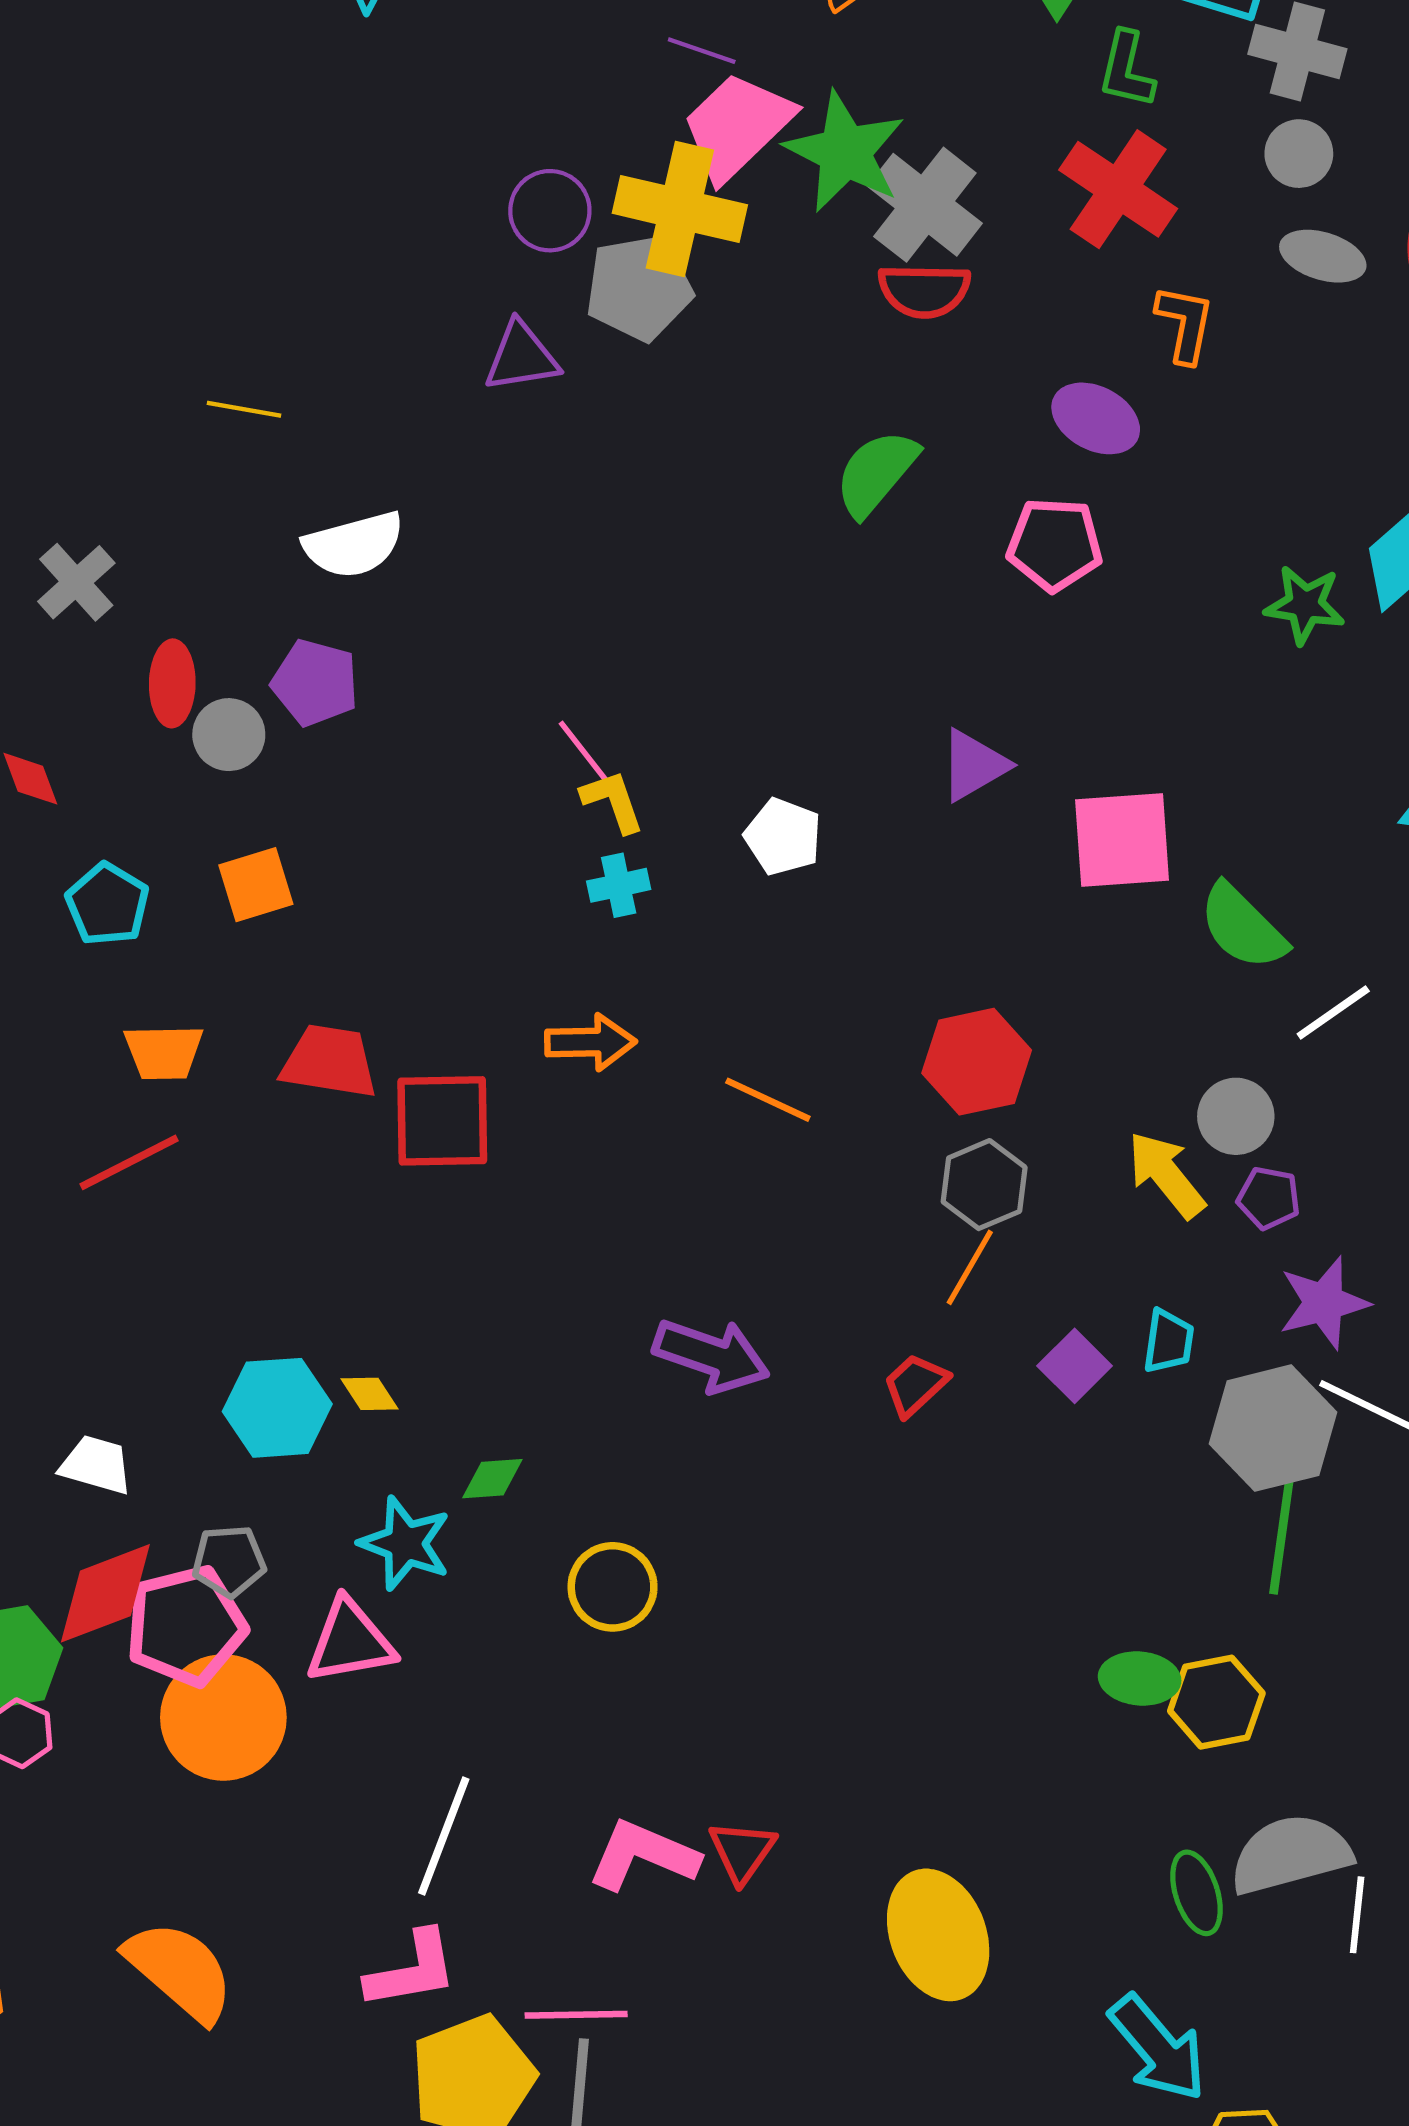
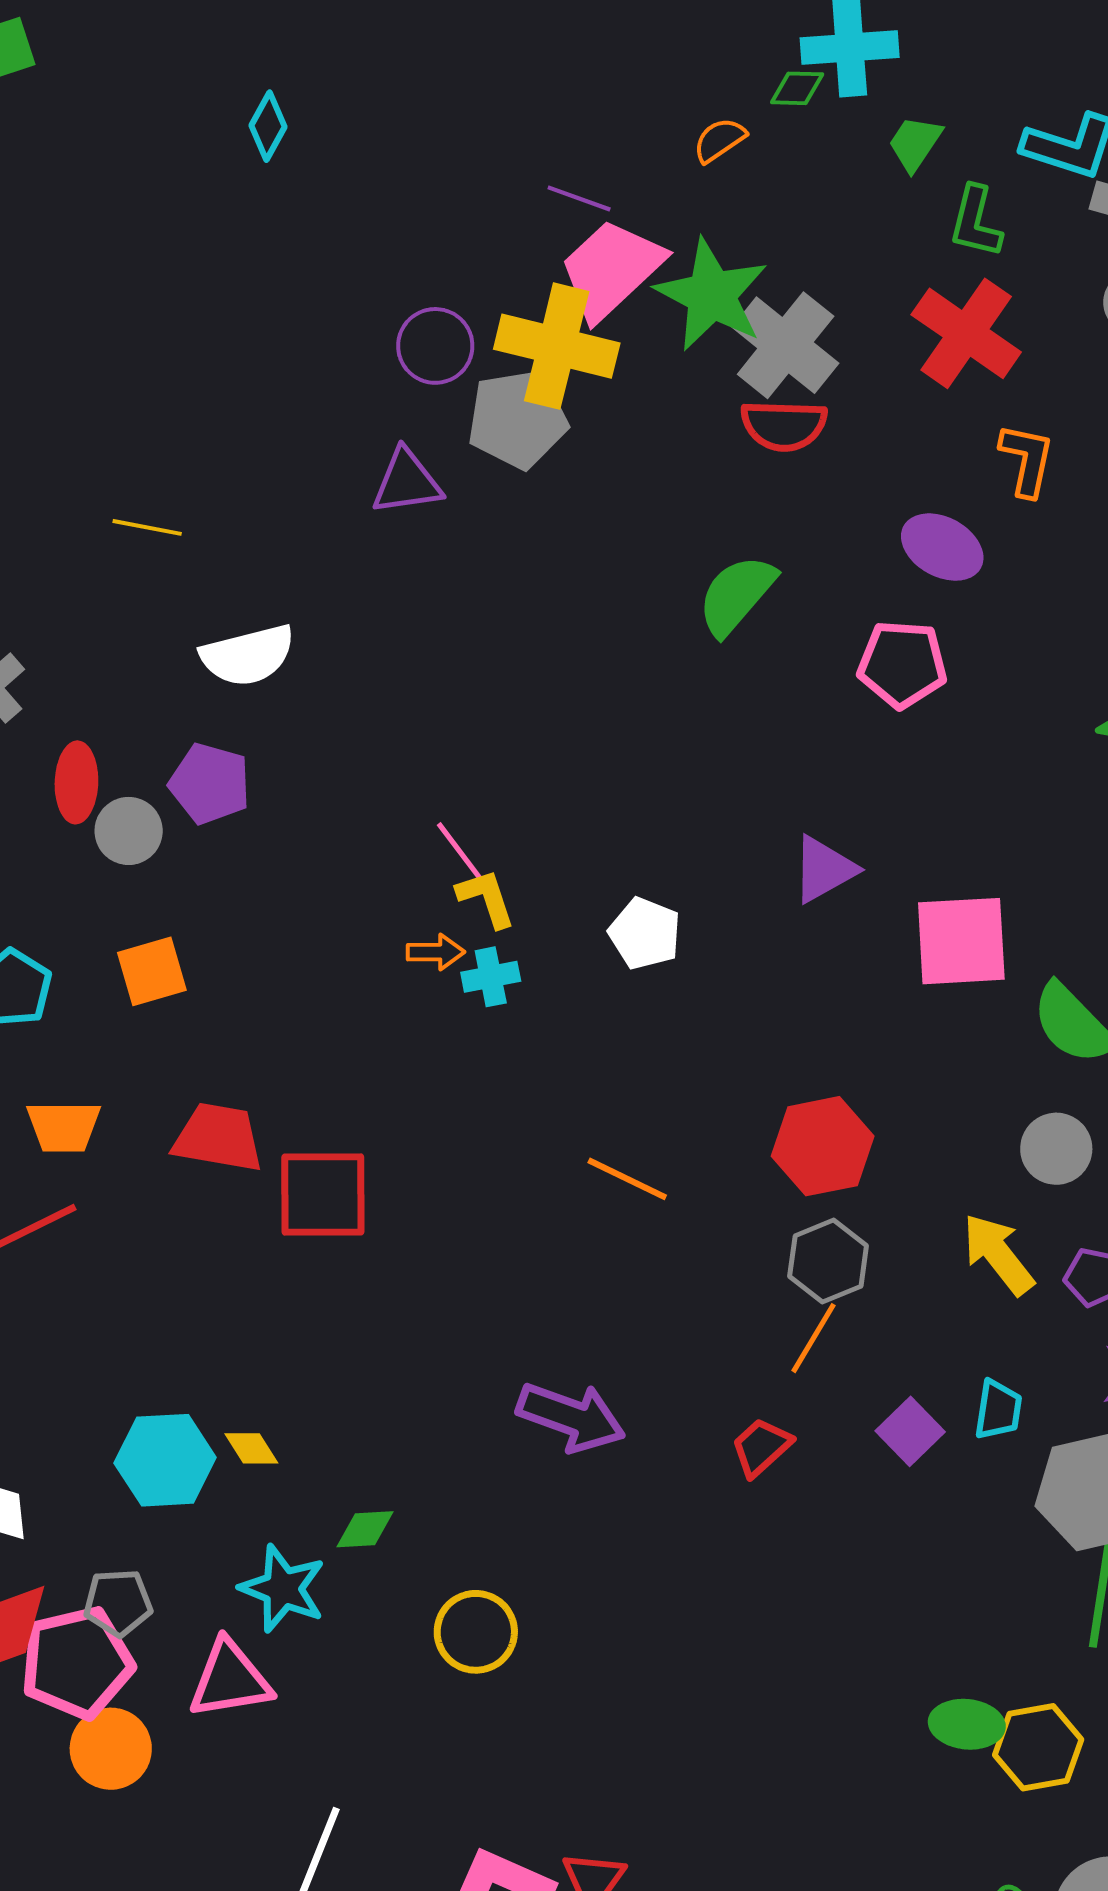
orange arrow: (590, 1042) -> (436, 952), moved, size x0.7
gray circle: (1236, 1116) -> (1056, 1149), moved
orange circle: (223, 1717) -> (111, 1749), size x0.7

